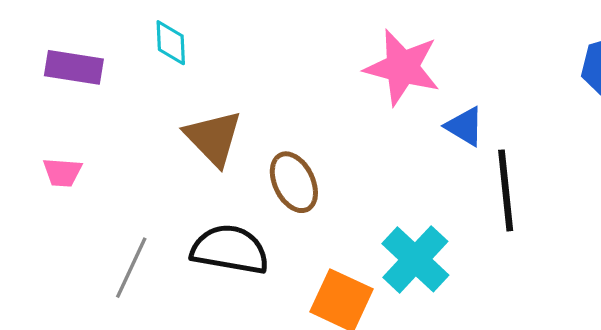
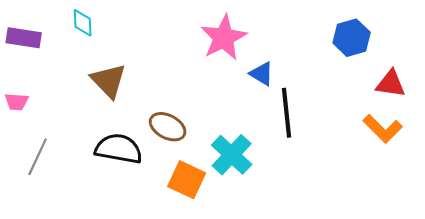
pink star: (402, 67) -> (224, 38), turned 30
brown ellipse: (294, 182) -> (168, 127), moved, turned -36
gray line: (131, 268) -> (38, 157), moved

